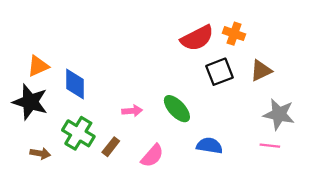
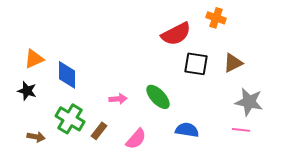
orange cross: (234, 34) -> (216, 18), moved
black square: (219, 72) -> (196, 64), turned 30
black star: (30, 102) -> (27, 91), size x0.6

